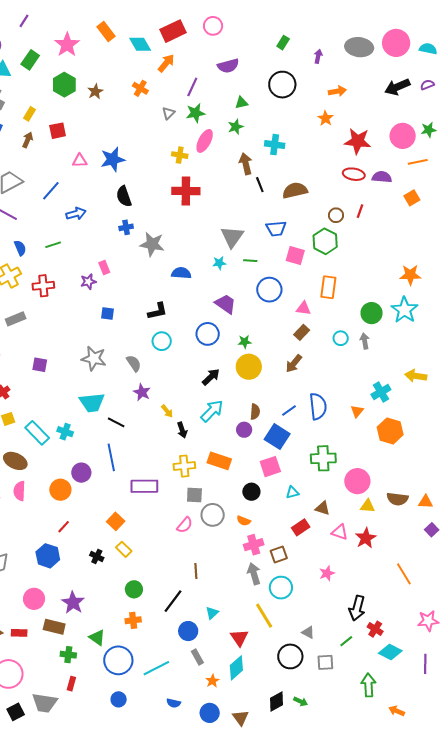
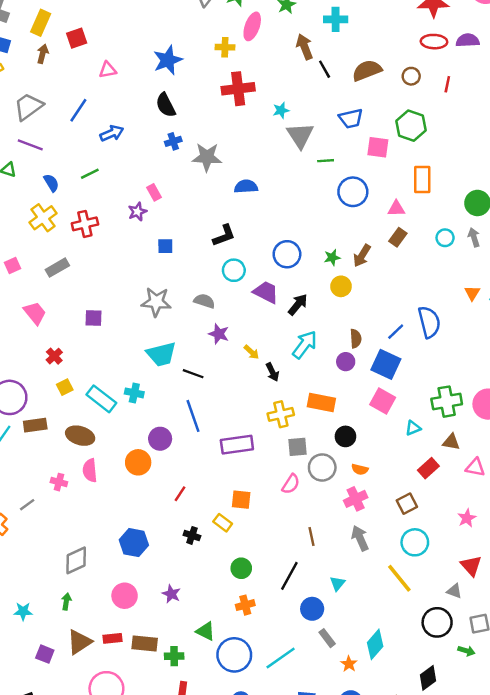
yellow rectangle: (29, 114) -> (41, 23), size x1.5
blue star: (113, 159) -> (168, 60), moved
brown circle: (336, 215) -> (411, 76), moved
cyan star: (219, 263) -> (281, 110), moved
purple trapezoid: (225, 304) -> (266, 292), moved
gray semicircle: (134, 363) -> (204, 301), turned -30
brown arrow: (294, 363) -> (362, 256), moved
yellow circle: (249, 367) -> (341, 286), size x0.7
orange triangle: (357, 411) -> (472, 293), moved
green cross: (323, 458) -> (447, 402), moved
pink square: (270, 467) -> (383, 401), turned -35
black circle: (251, 492) -> (345, 436), moved
orange square: (116, 521) -> (241, 500), moved, turned -30
red line: (64, 527) -> (180, 494), moved
pink cross: (254, 545) -> (356, 499), moved
gray arrow: (254, 574) -> (360, 538), moved
purple star: (73, 603) -> (171, 594), size x0.7
brown rectangle: (54, 627) -> (145, 644), moved
red triangle: (239, 638) -> (471, 566), moved
green arrow: (301, 701) -> (466, 651), moved

